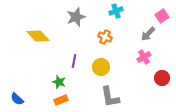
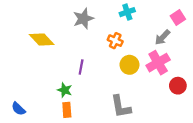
pink cross: (144, 57) -> (158, 63), size x1.5
yellow circle: (101, 67) -> (129, 65), moved
orange rectangle: (61, 100) -> (67, 110), turned -72

